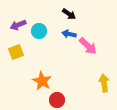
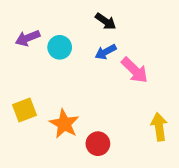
blue arrow: (69, 34) -> (106, 52), turned -40
yellow square: (16, 52) -> (24, 110), moved
red circle: (57, 100) -> (98, 144), moved

